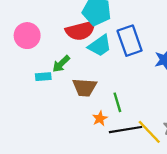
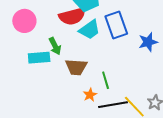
green arrow: (61, 64) -> (55, 46), turned -72
cyan rectangle: (43, 77) -> (39, 58), size x1.5

